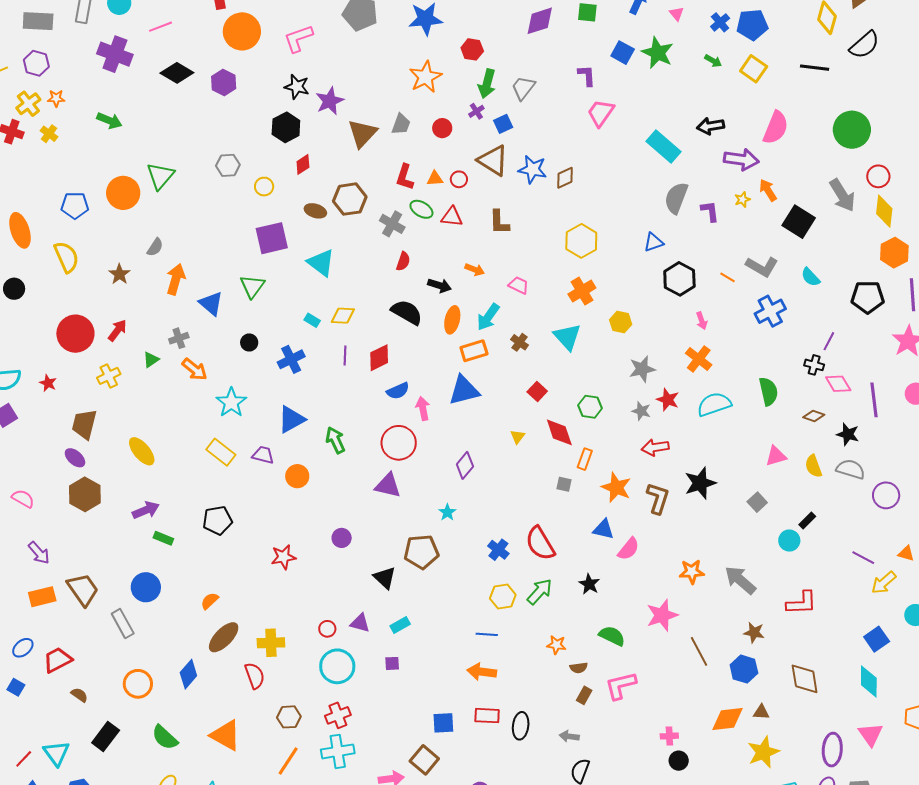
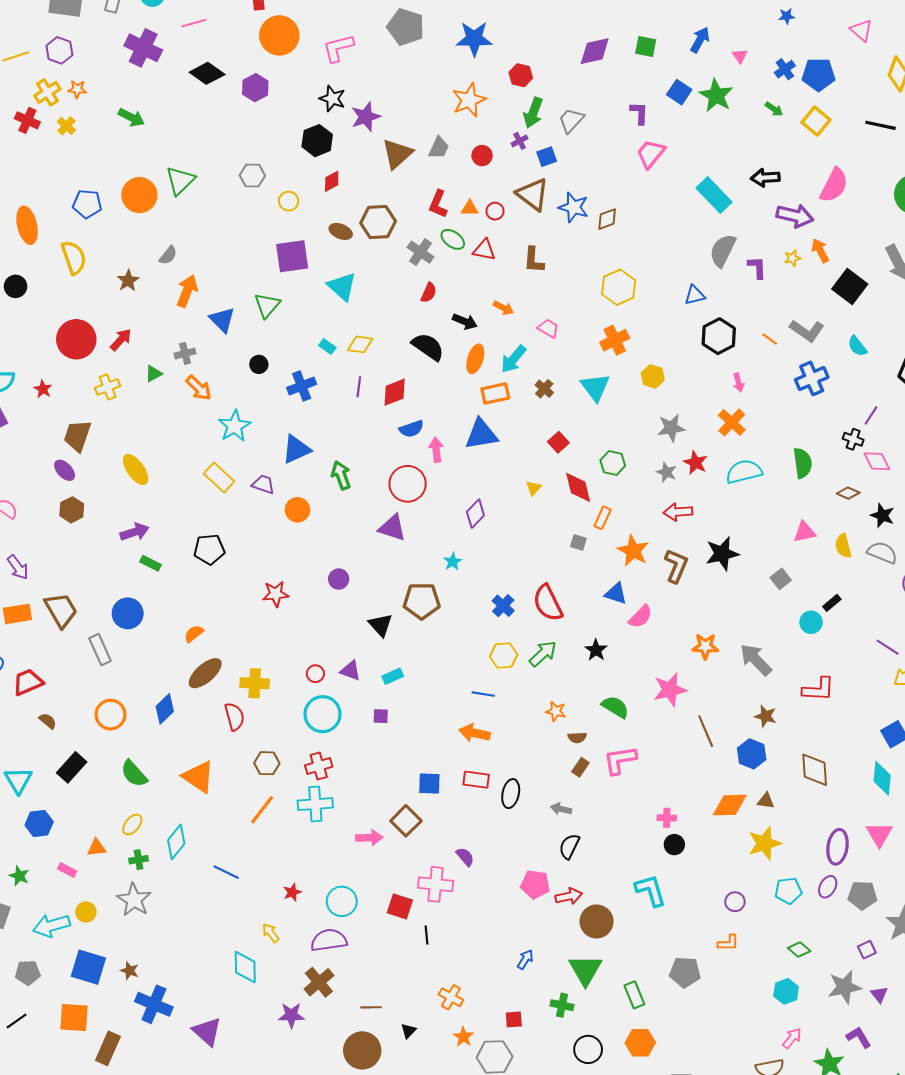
brown hexagon: (85, 494) -> (72, 510), size x0.7

